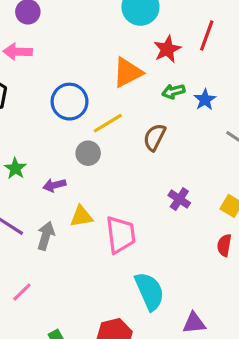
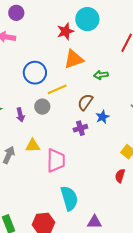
red star: (167, 49) -> (65, 31), moved
blue star: (205, 100) -> (102, 117), moved
purple arrow: (54, 185) -> (20, 115), moved, turned -96
purple cross: (179, 199) -> (80, 128), moved, turned 32

